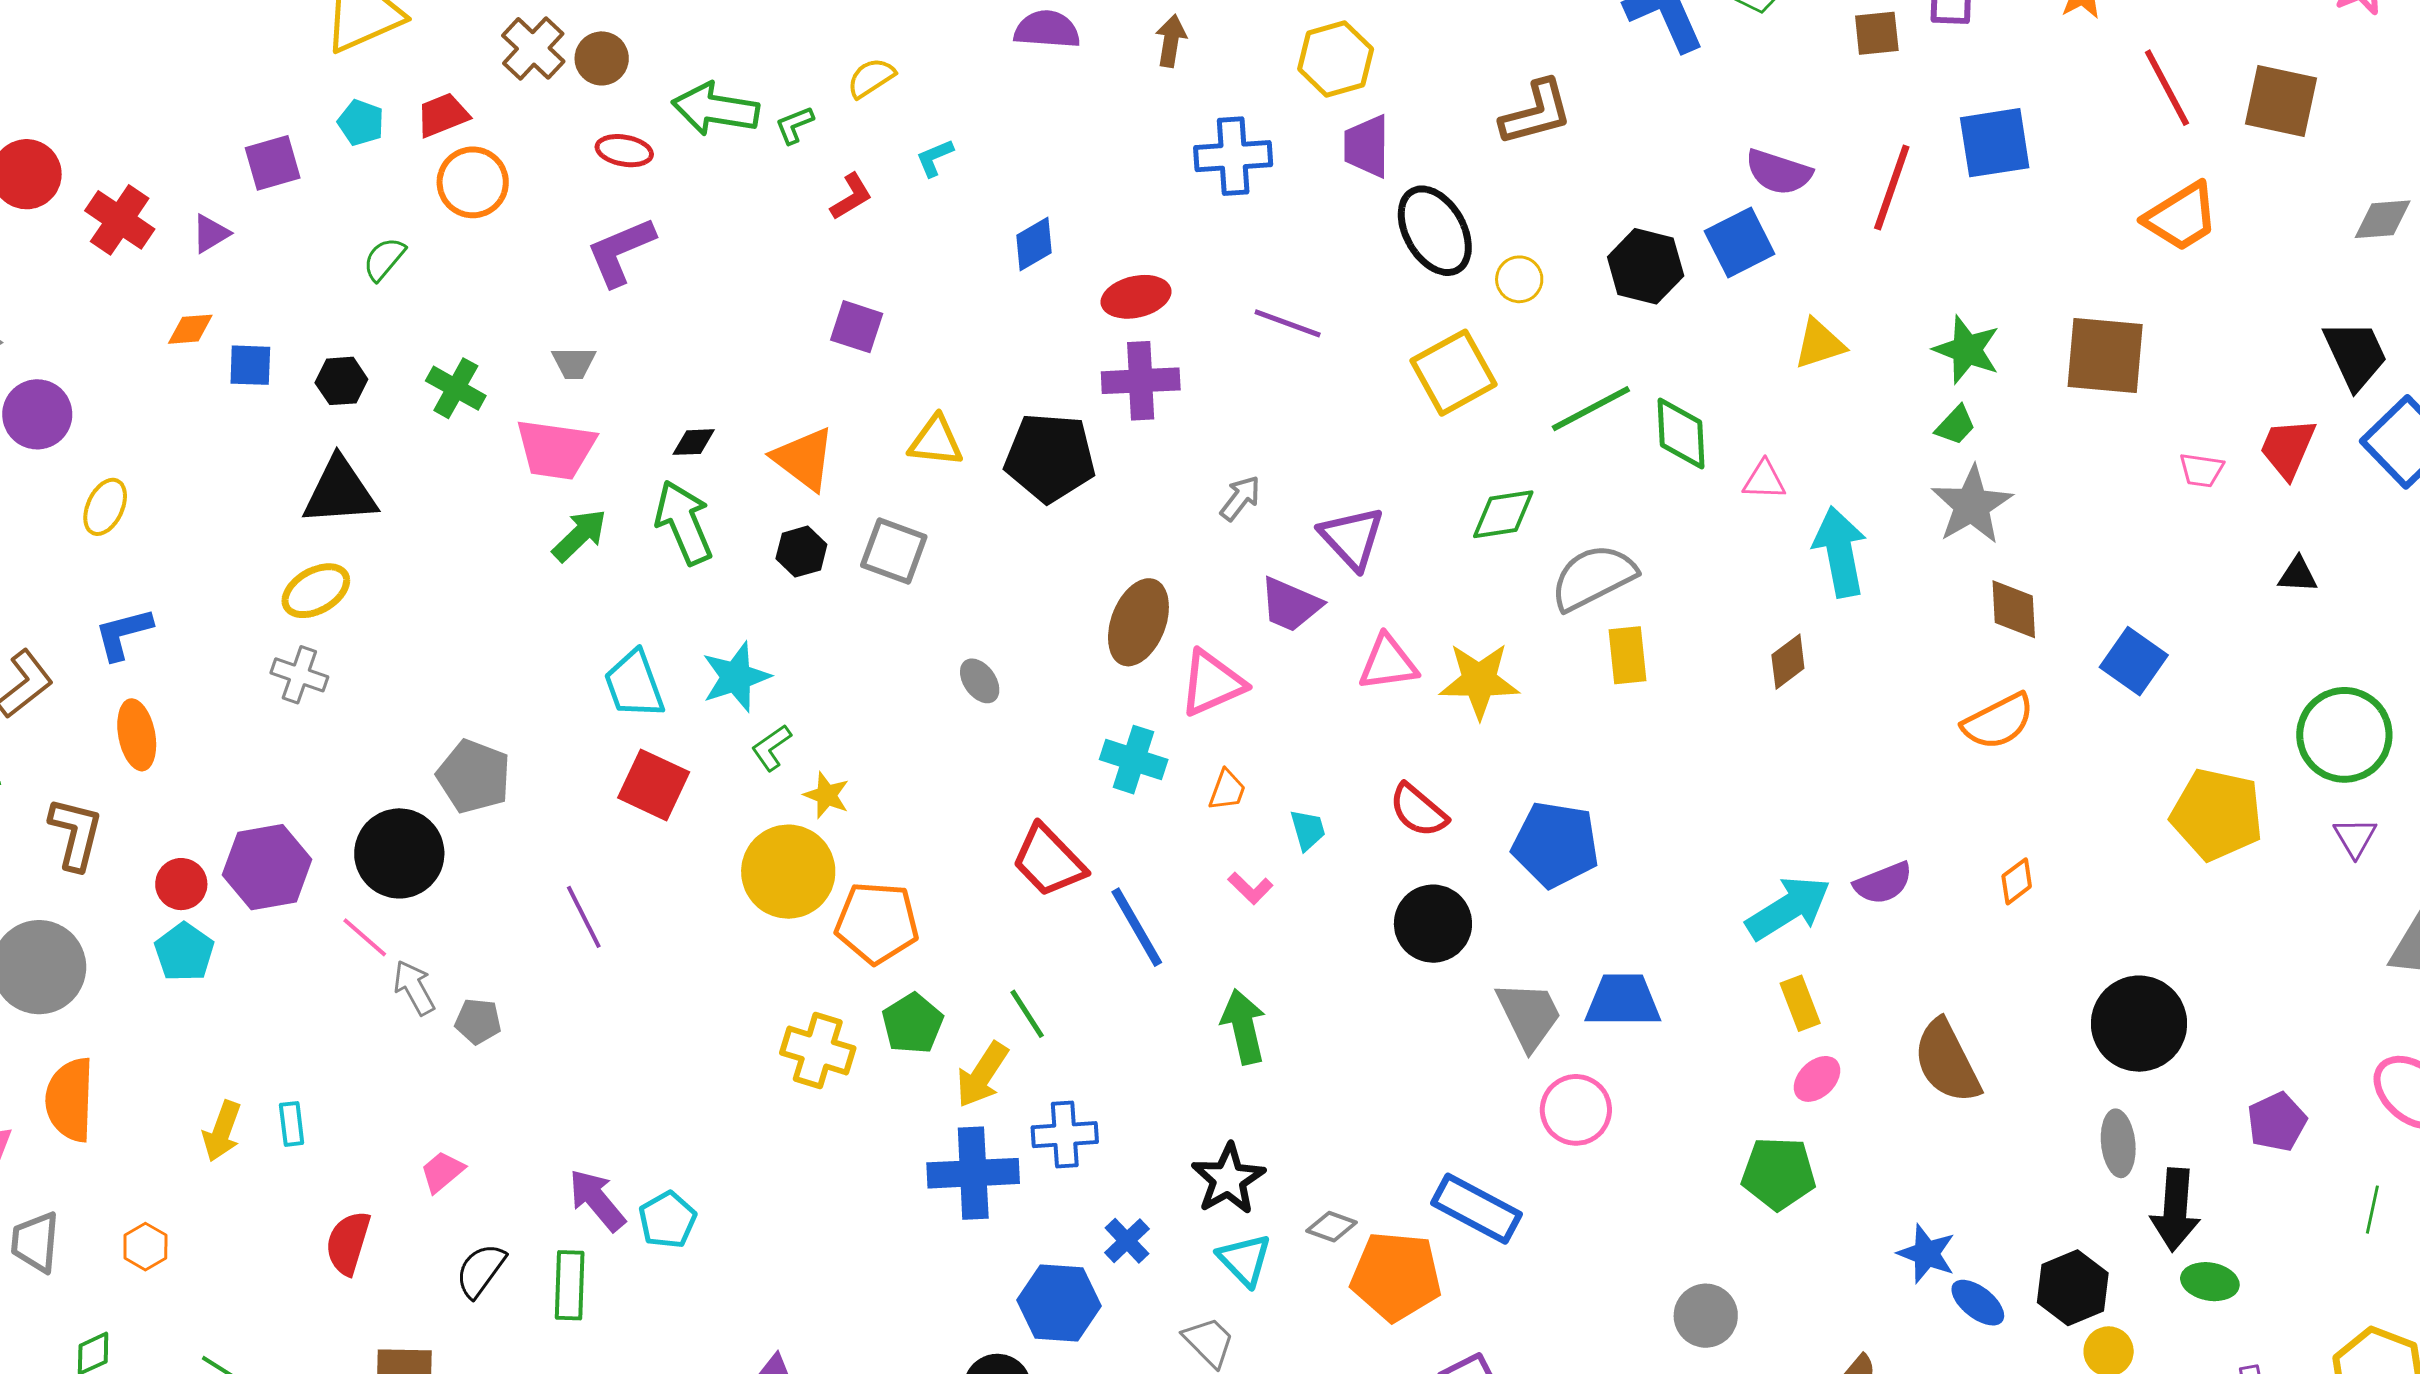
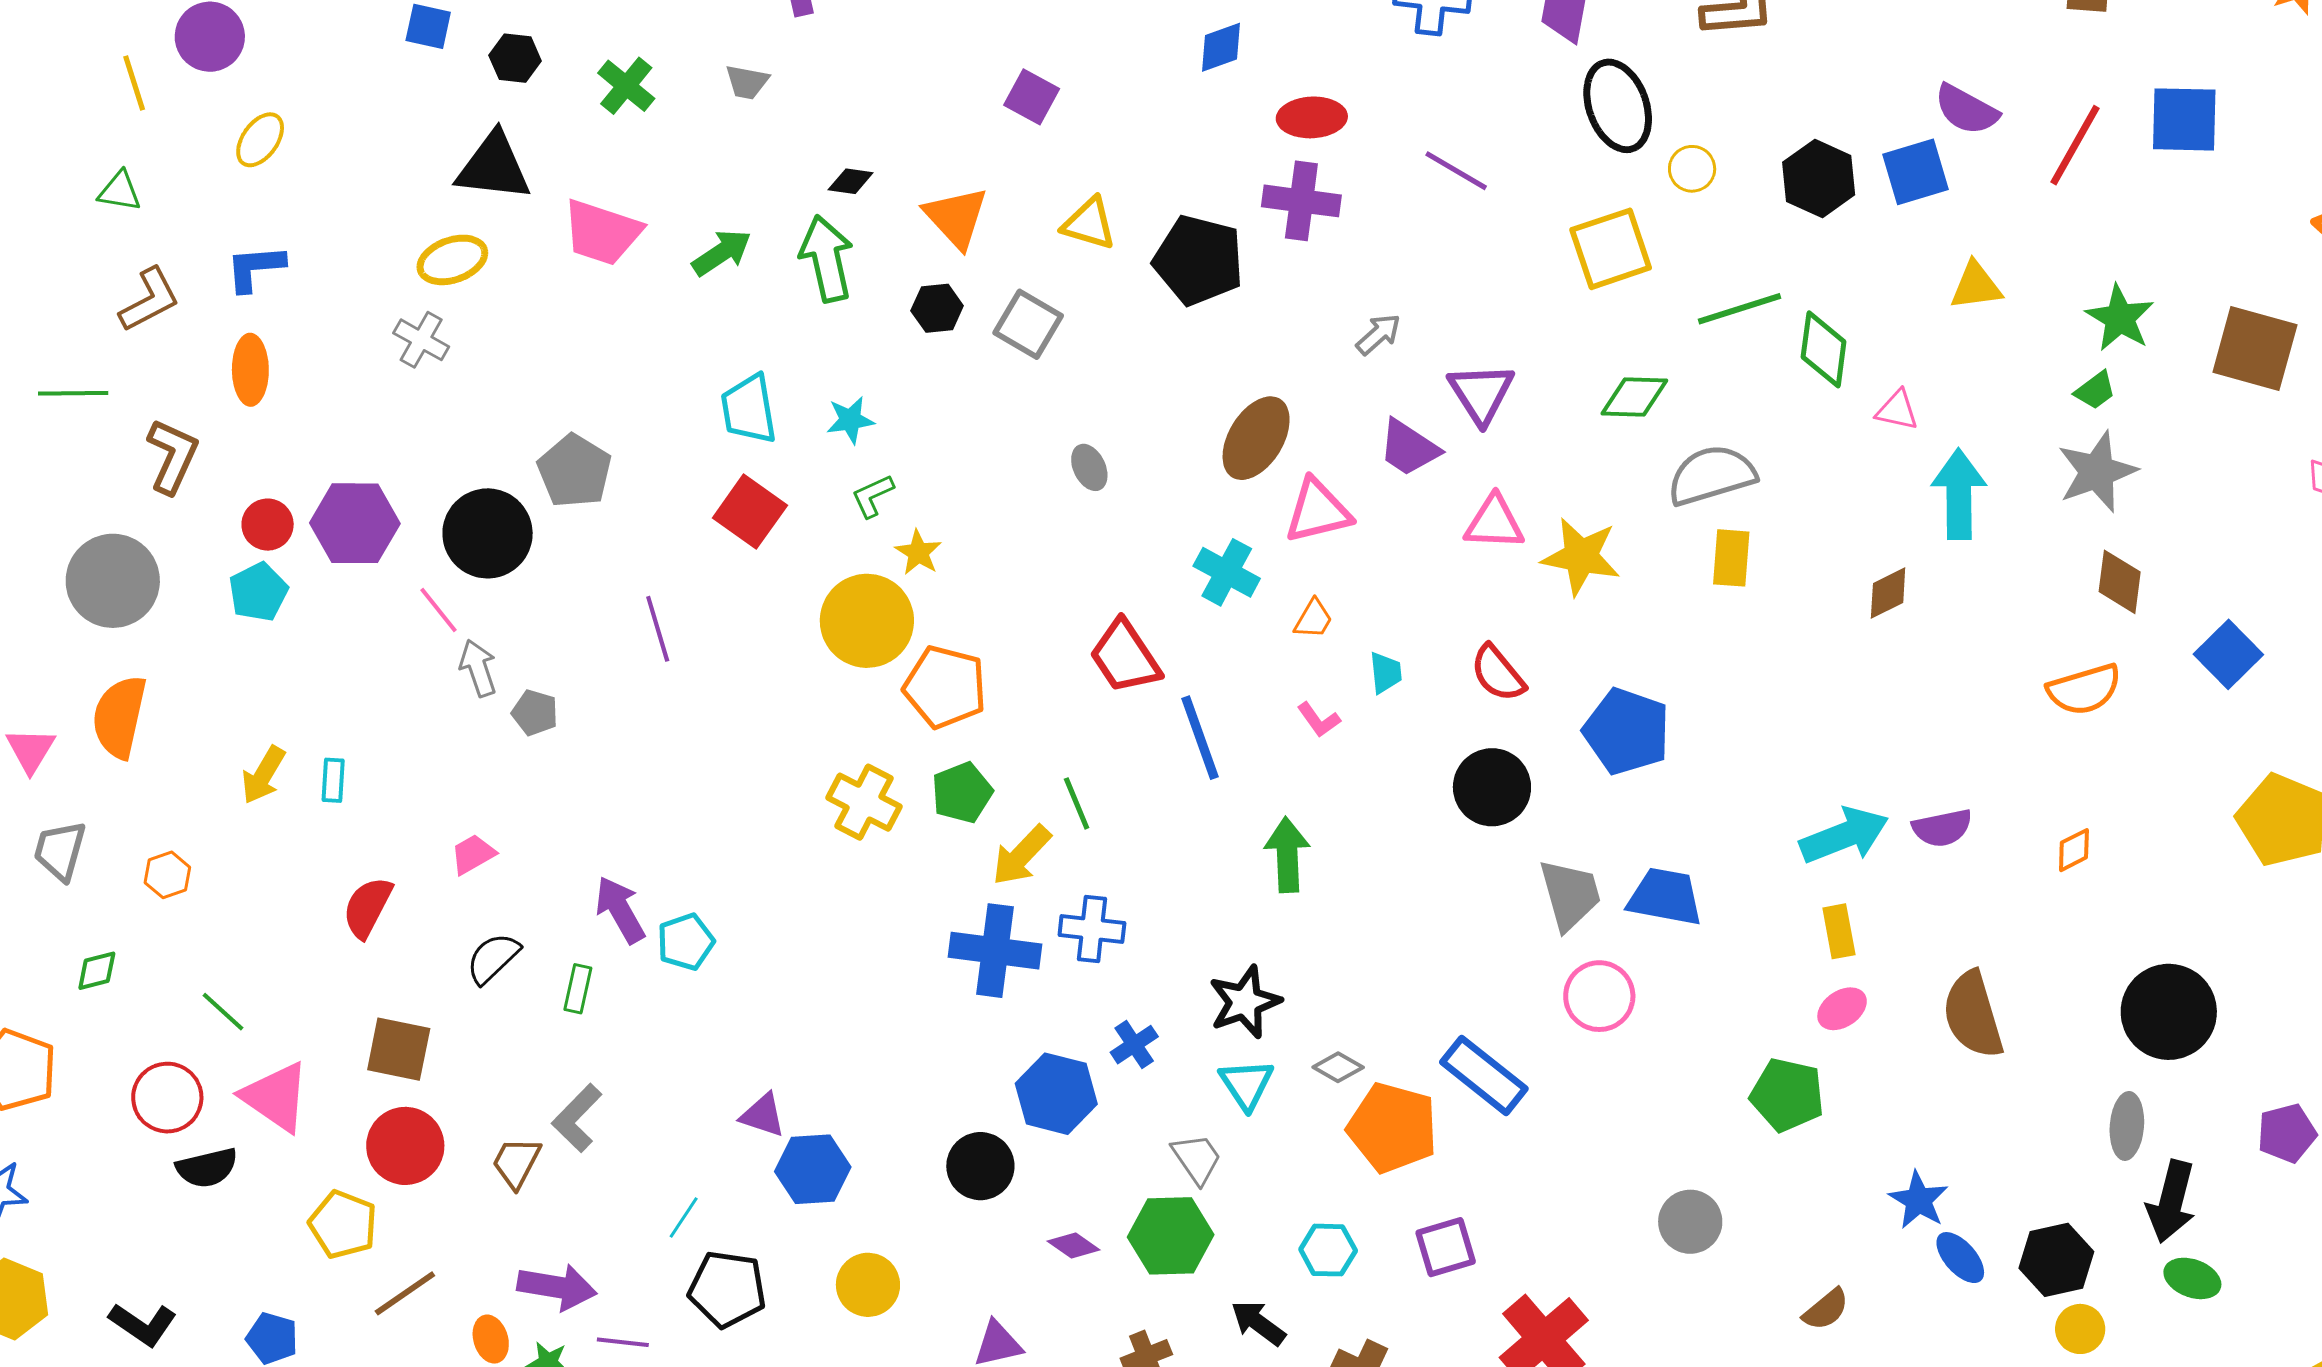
pink trapezoid: (556, 449) -> (602, 232), moved
cyan star: (736, 677) -> (850, 420), size x0.7
green rectangle: (570, 1285) -> (578, 989), size x0.7

